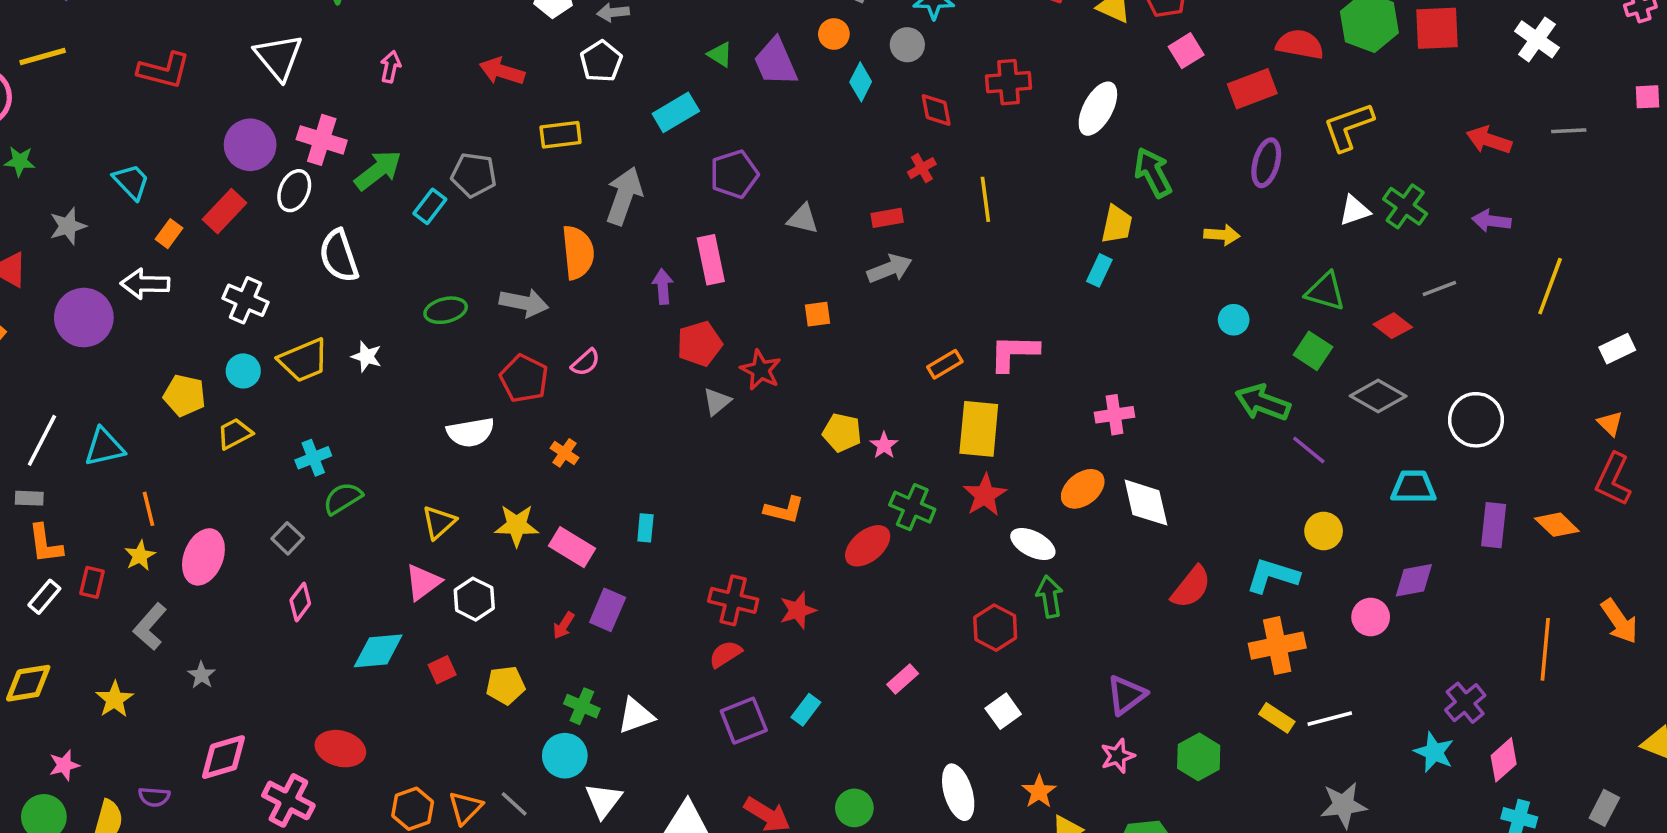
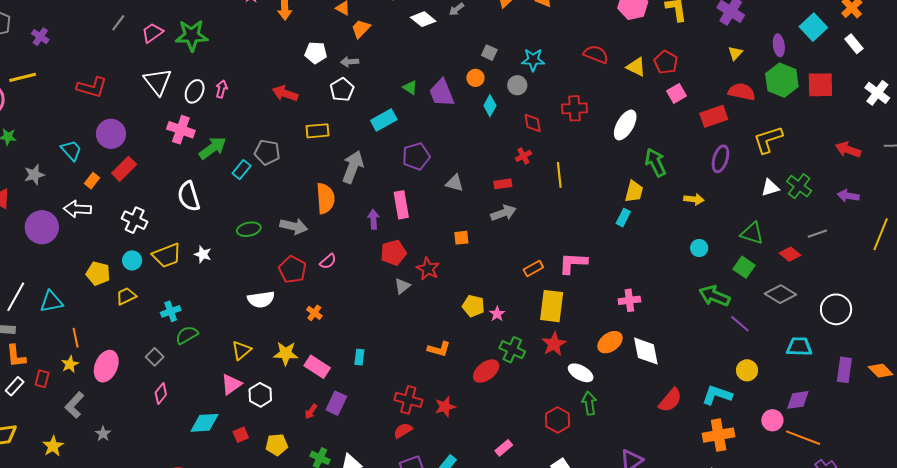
purple circle: (250, 145) -> (111, 134), moved
white ellipse: (294, 191) -> (195, 91), moved
orange line: (1545, 649) -> (803, 438), moved, turned -76

